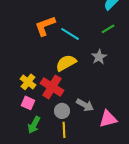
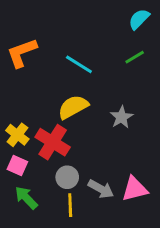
orange L-shape: (45, 26) -> (22, 53), moved
gray star: (99, 57) -> (121, 117), moved
gray arrow: (85, 105) -> (101, 189), moved
green arrow: (34, 125) -> (26, 198), turned 108

